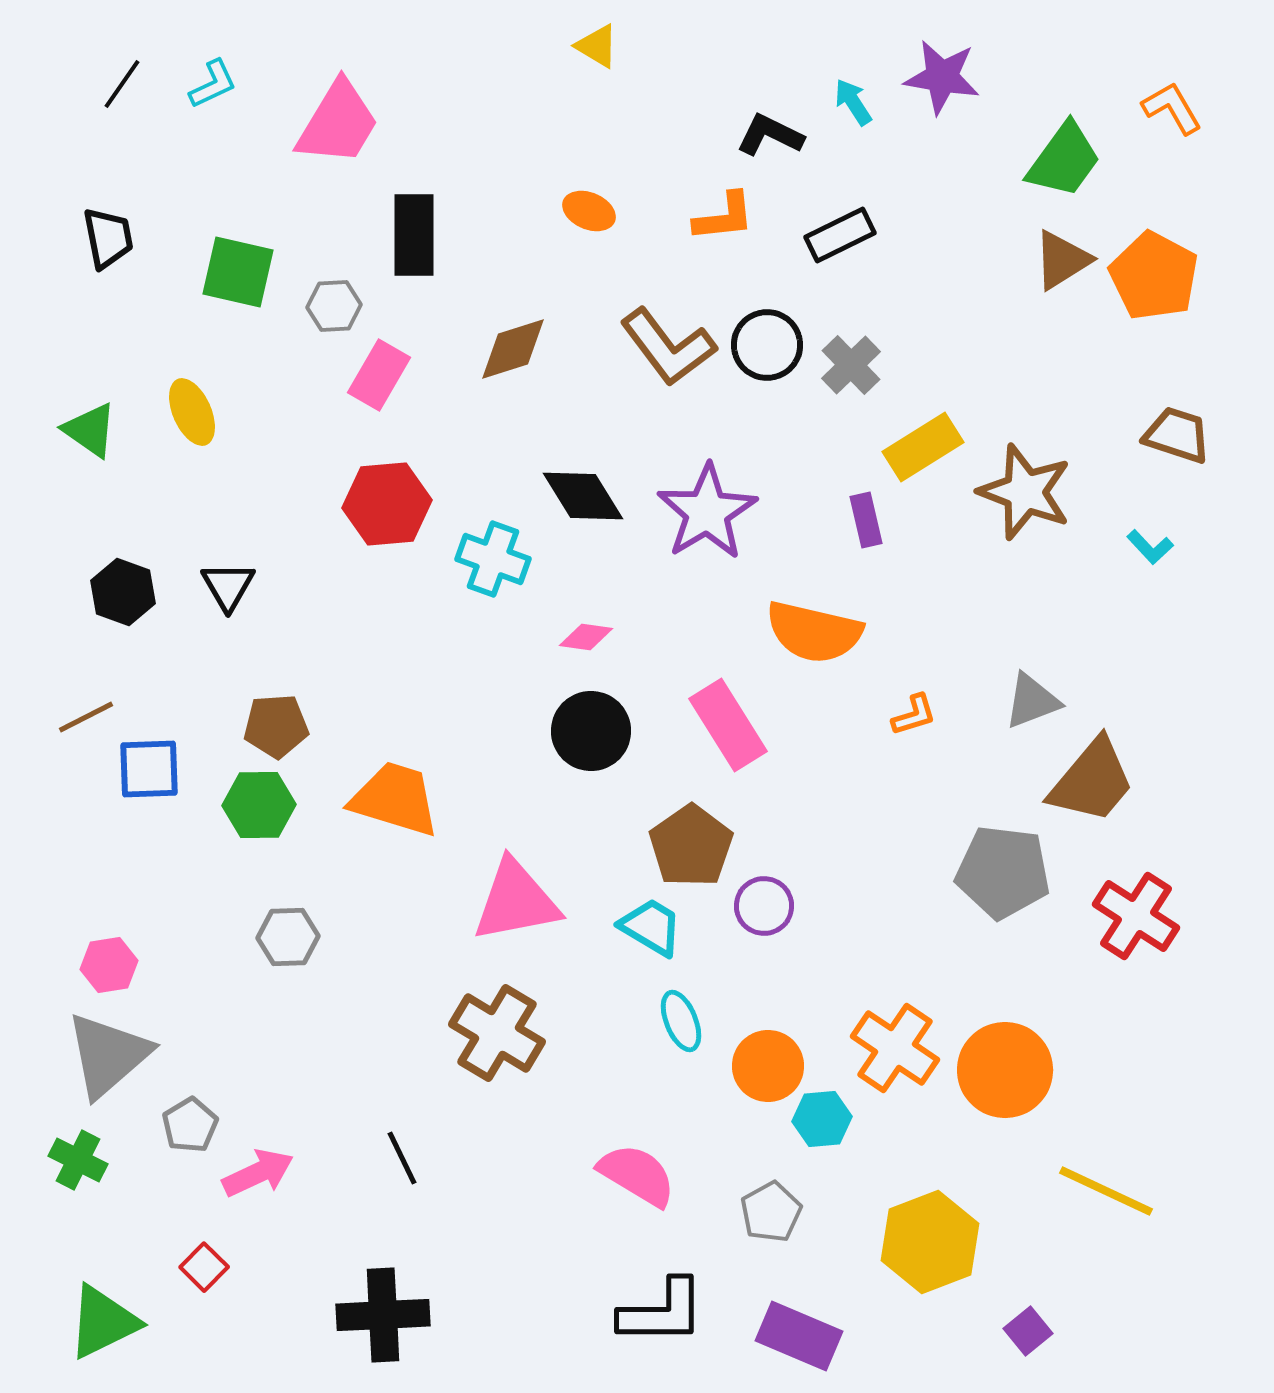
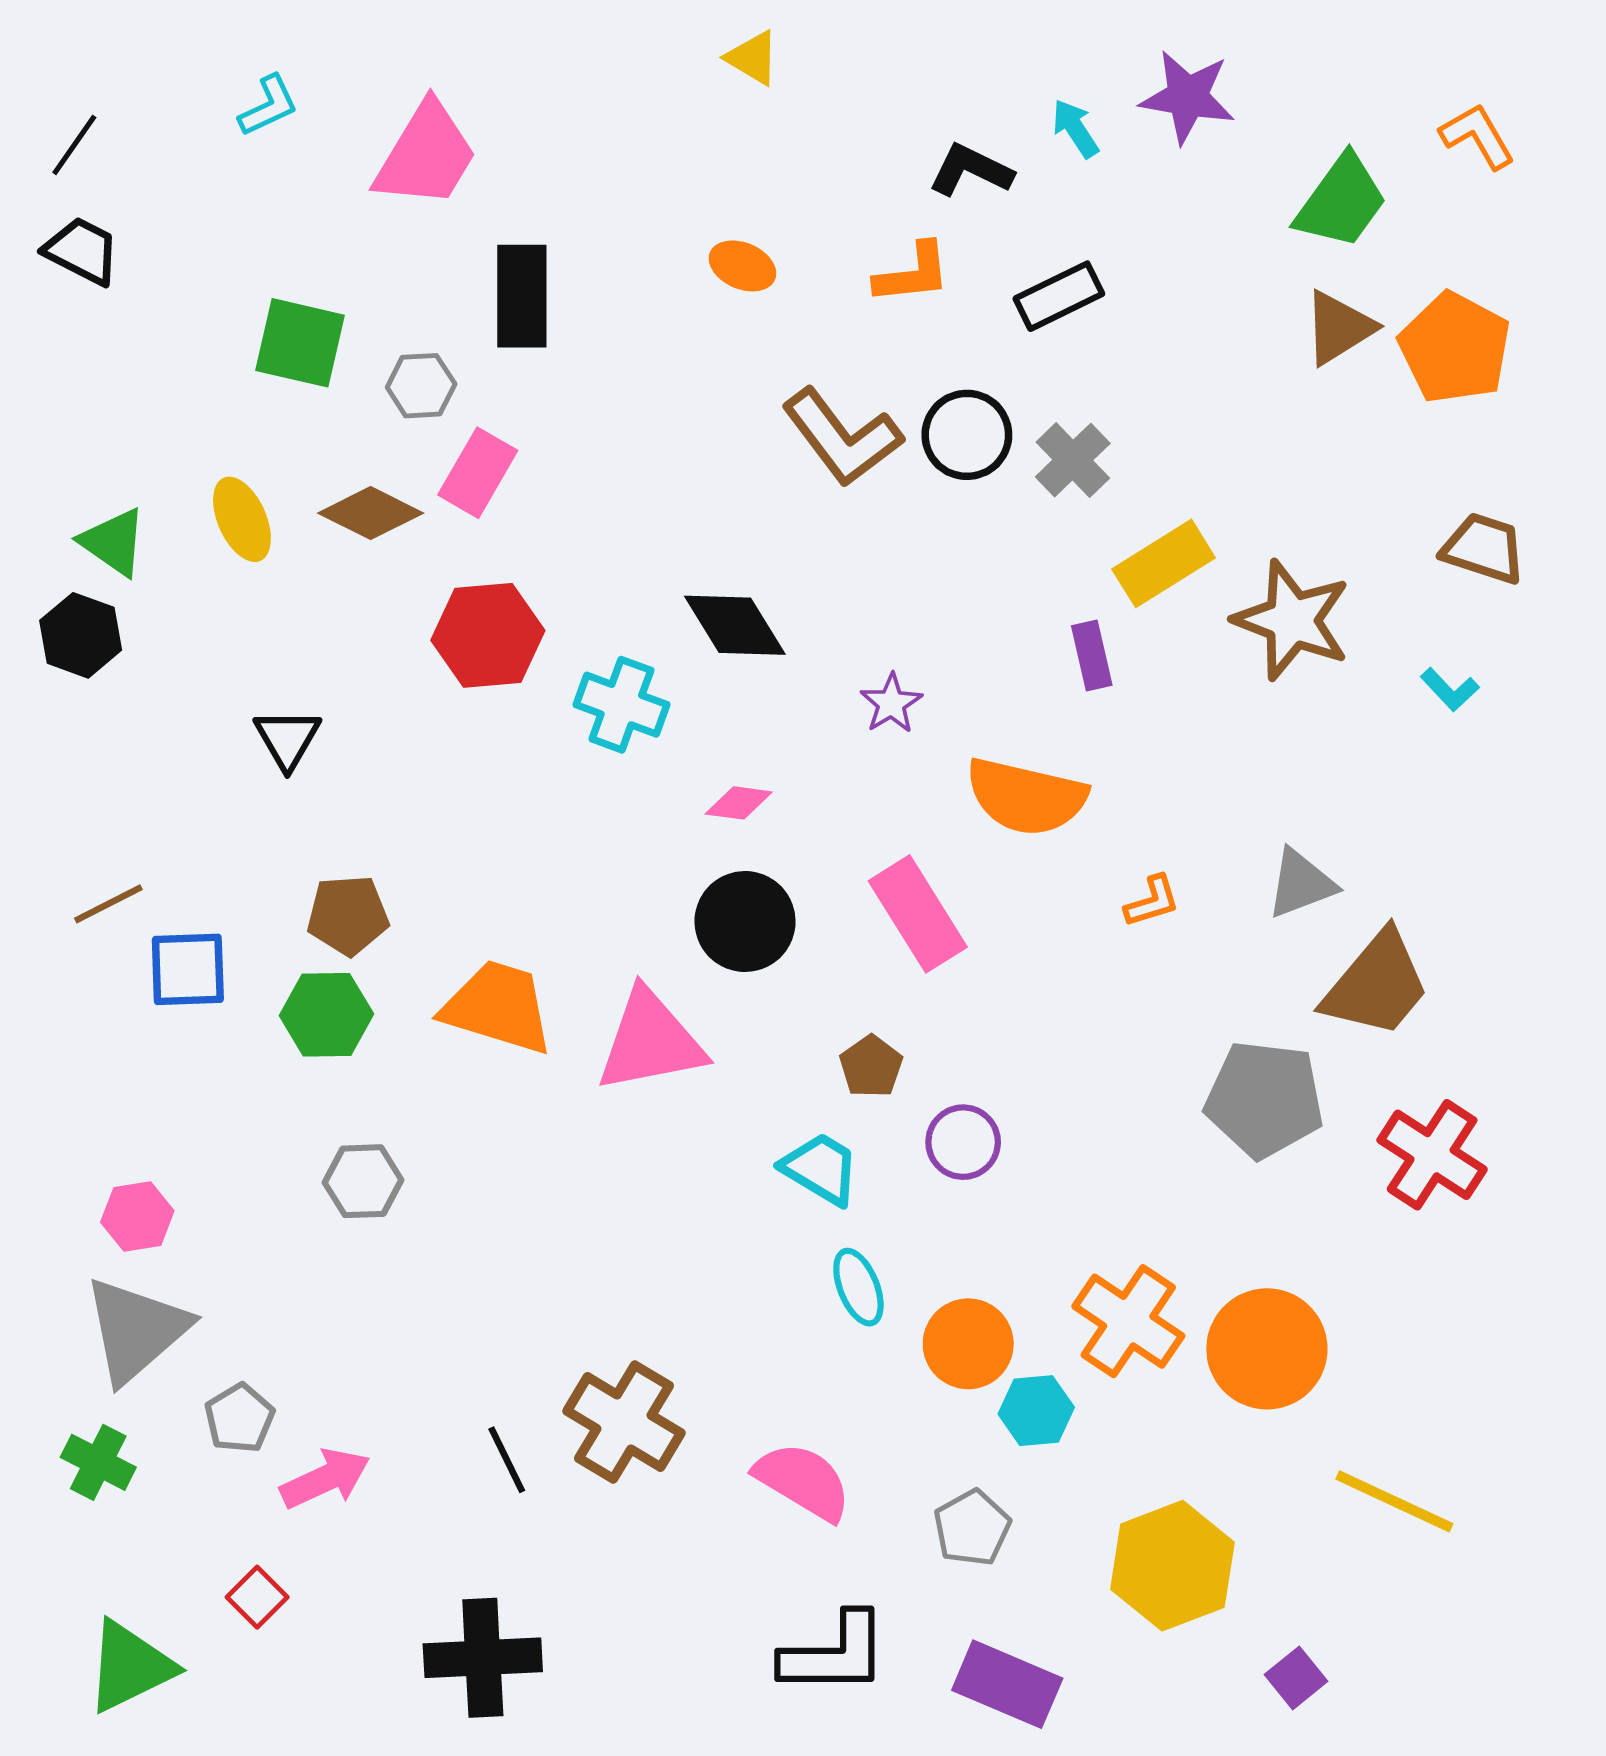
black line: (122, 84) -> (74, 145), moved
black trapezoid: (108, 238) -> (82, 251), moved, turned -52
brown diamond: (513, 349) -> (371, 513), moved, turned 44
purple star: (707, 512) -> (891, 703), moved, size x0.5
black hexagon: (123, 592) -> (81, 635), moved
brown pentagon: (691, 846) -> (871, 1066), size x0.6
pink triangle: (516, 901) -> (650, 1041), moved
brown cross: (497, 1033) -> (624, 1422), moved

